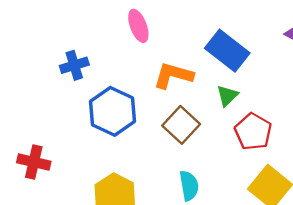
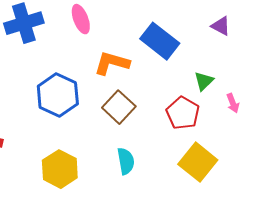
blue cross: (74, 65) -> (24, 23), moved, size x1.5
green triangle: (227, 96) -> (204, 81), moved

